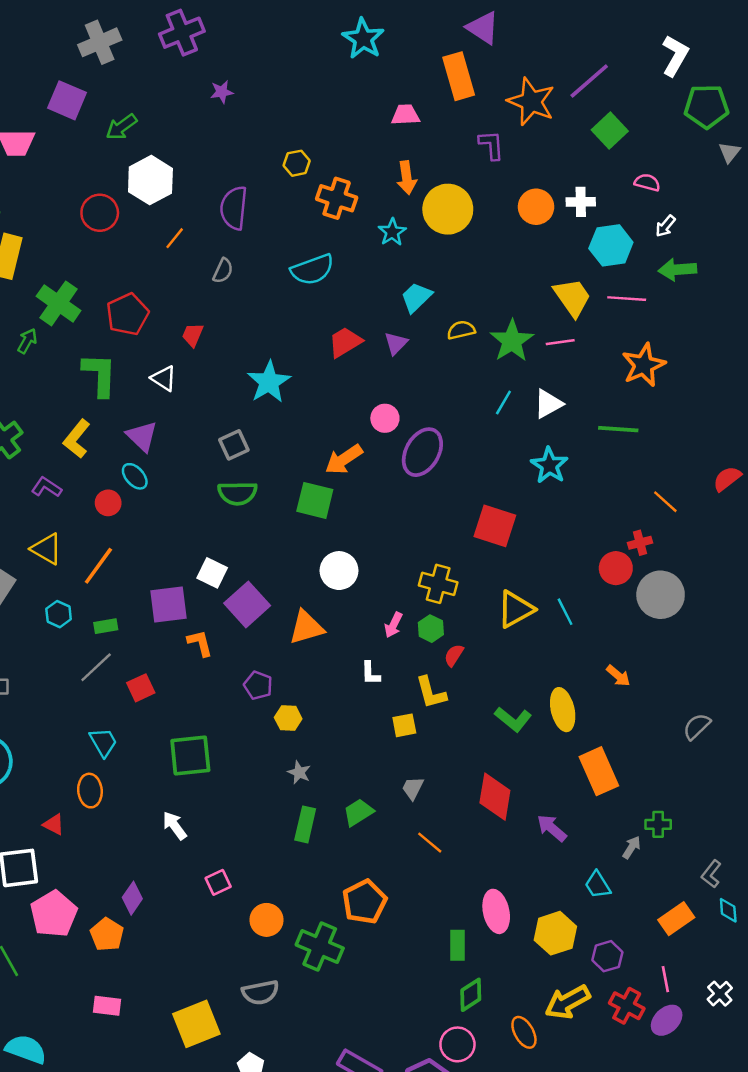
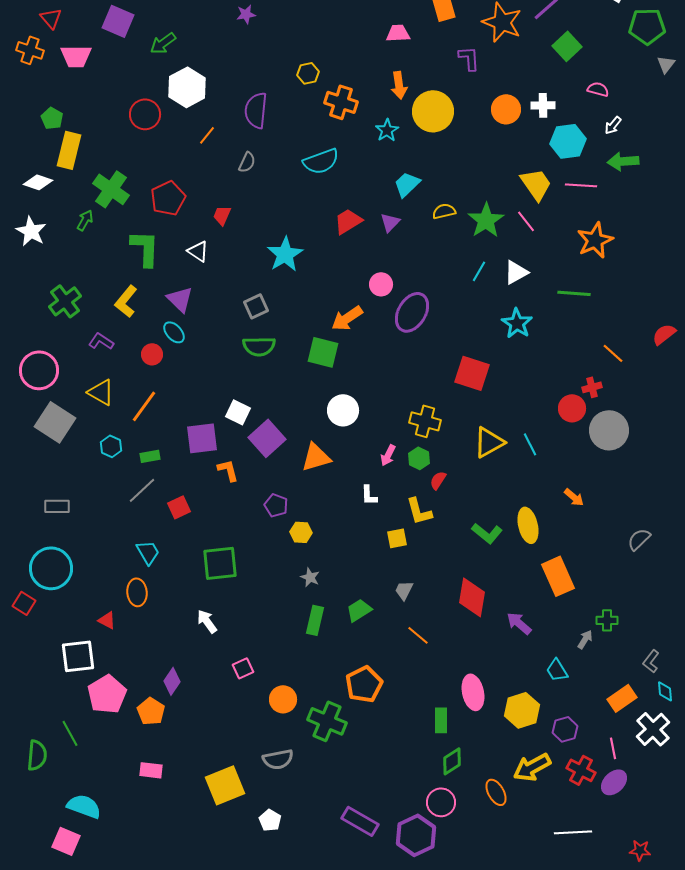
pink line: (560, 342) -> (526, 221), turned 60
white cross: (720, 994) -> (653, 729), moved, size x1.6

